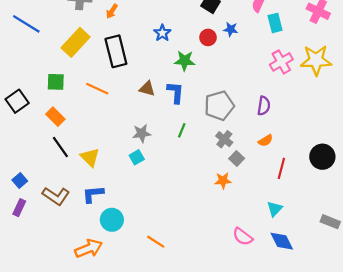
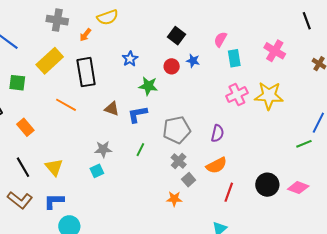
green square: (56, 82) -> (17, 83), moved
blue L-shape: (175, 92) -> (138, 114), turned -110
orange semicircle: (266, 141) -> (216, 165), size x1.5
black line: (60, 147) -> (23, 167), moved

